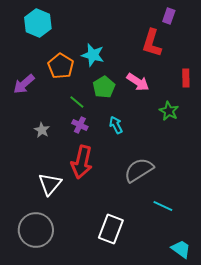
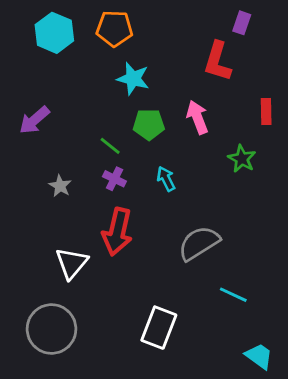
orange pentagon: (61, 66) -> (114, 29), moved, turned -30
pink arrow: (138, 82) -> (197, 117), turned -145
green pentagon: (104, 87) -> (149, 124), turned 30

